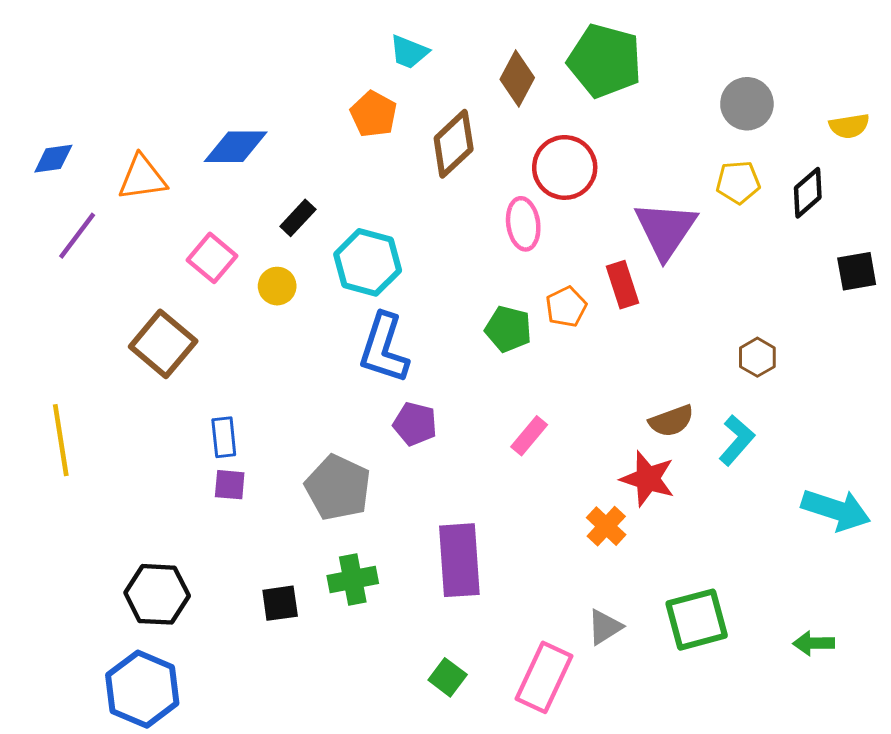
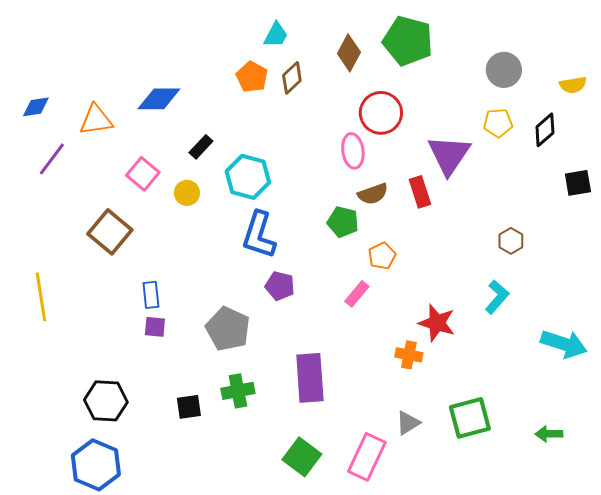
cyan trapezoid: (409, 52) -> (276, 35), turned -84
brown diamond: (454, 144) -> (292, 78), moved, size x0.7
orange pentagon: (566, 307) -> (382, 256), moved
brown semicircle: (671, 421) -> (373, 194), moved
orange cross: (606, 526) -> (409, 355), turned -32
green square: (448, 677) -> (302, 457), size x1.5

